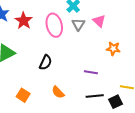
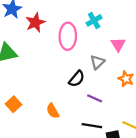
gray triangle: (78, 24) -> (97, 62), moved
black semicircle: (45, 62) -> (77, 79), moved

